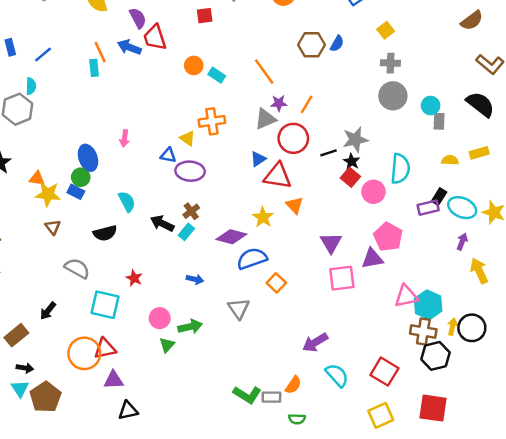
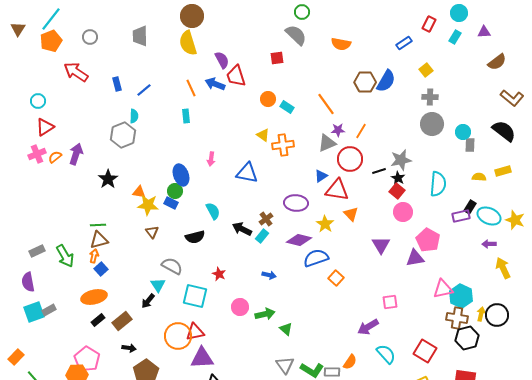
blue semicircle: (337, 44) -> (386, 81), size x1.6
cyan rectangle: (94, 68) -> (186, 116), moved
yellow triangle: (188, 138) -> (263, 135), moved
blue triangle: (168, 155) -> (247, 173), size x1.6
purple ellipse: (190, 171) -> (296, 203), moved
pink circle: (373, 192) -> (403, 212), moved
purple arrow: (462, 242) -> (489, 244), turned -112
pink square: (342, 278) -> (390, 302), moved, size x0.7
gray triangle: (239, 308) -> (285, 365), moved
green triangle: (167, 345) -> (286, 329), moved, turned -32
purple triangle: (114, 380) -> (202, 358), size x1.4
cyan triangle: (20, 389) -> (158, 285), moved

